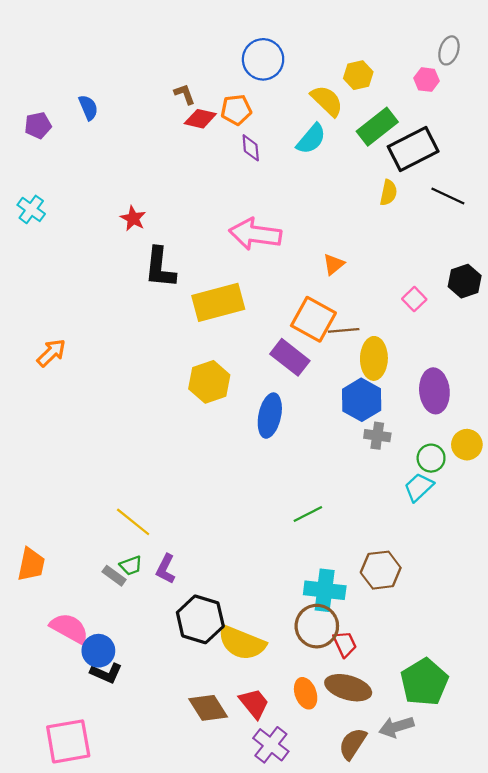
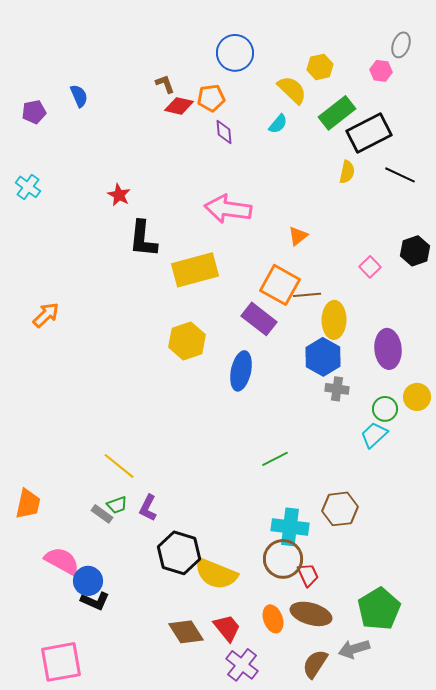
cyan semicircle: (311, 139) -> (278, 124), size x0.7

